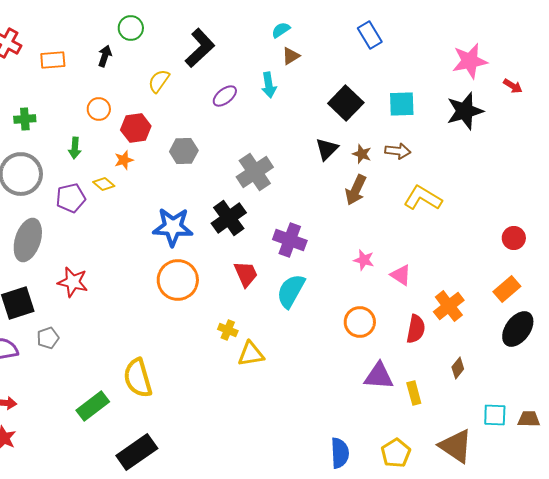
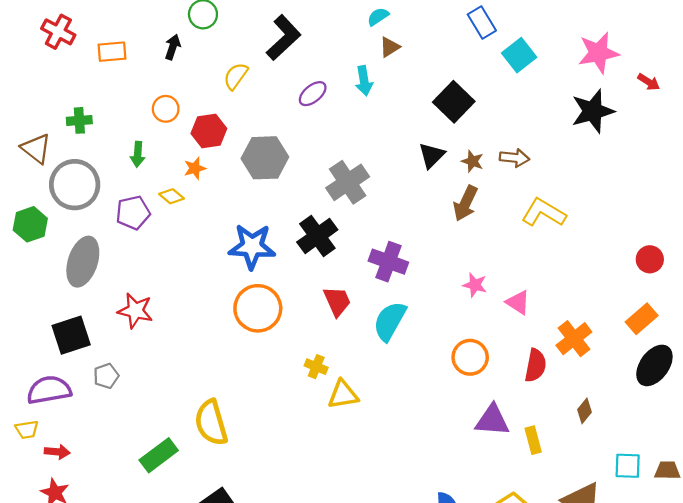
cyan square: (402, 104) -> (519, 55), moved, turned -36
gray hexagon: (184, 151) -> (265, 158), size x1.4

